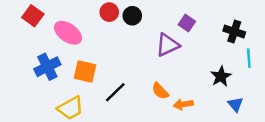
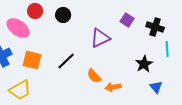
red circle: (109, 12) -> (35, 11), moved
black circle: (132, 16) -> (63, 15), moved
purple square: (187, 23) -> (127, 20), moved
black line: (115, 92) -> (66, 61), moved

